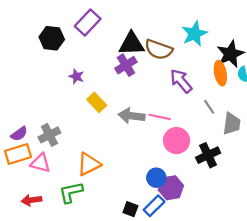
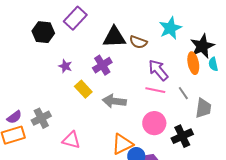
brown semicircle: (159, 49) -> (138, 42), size x0.7
purple cross: (126, 65) -> (102, 65), moved
pink line: (160, 117) -> (155, 90), moved
pink triangle: (40, 163) -> (71, 140), moved
orange triangle: (89, 164) -> (122, 144), moved

